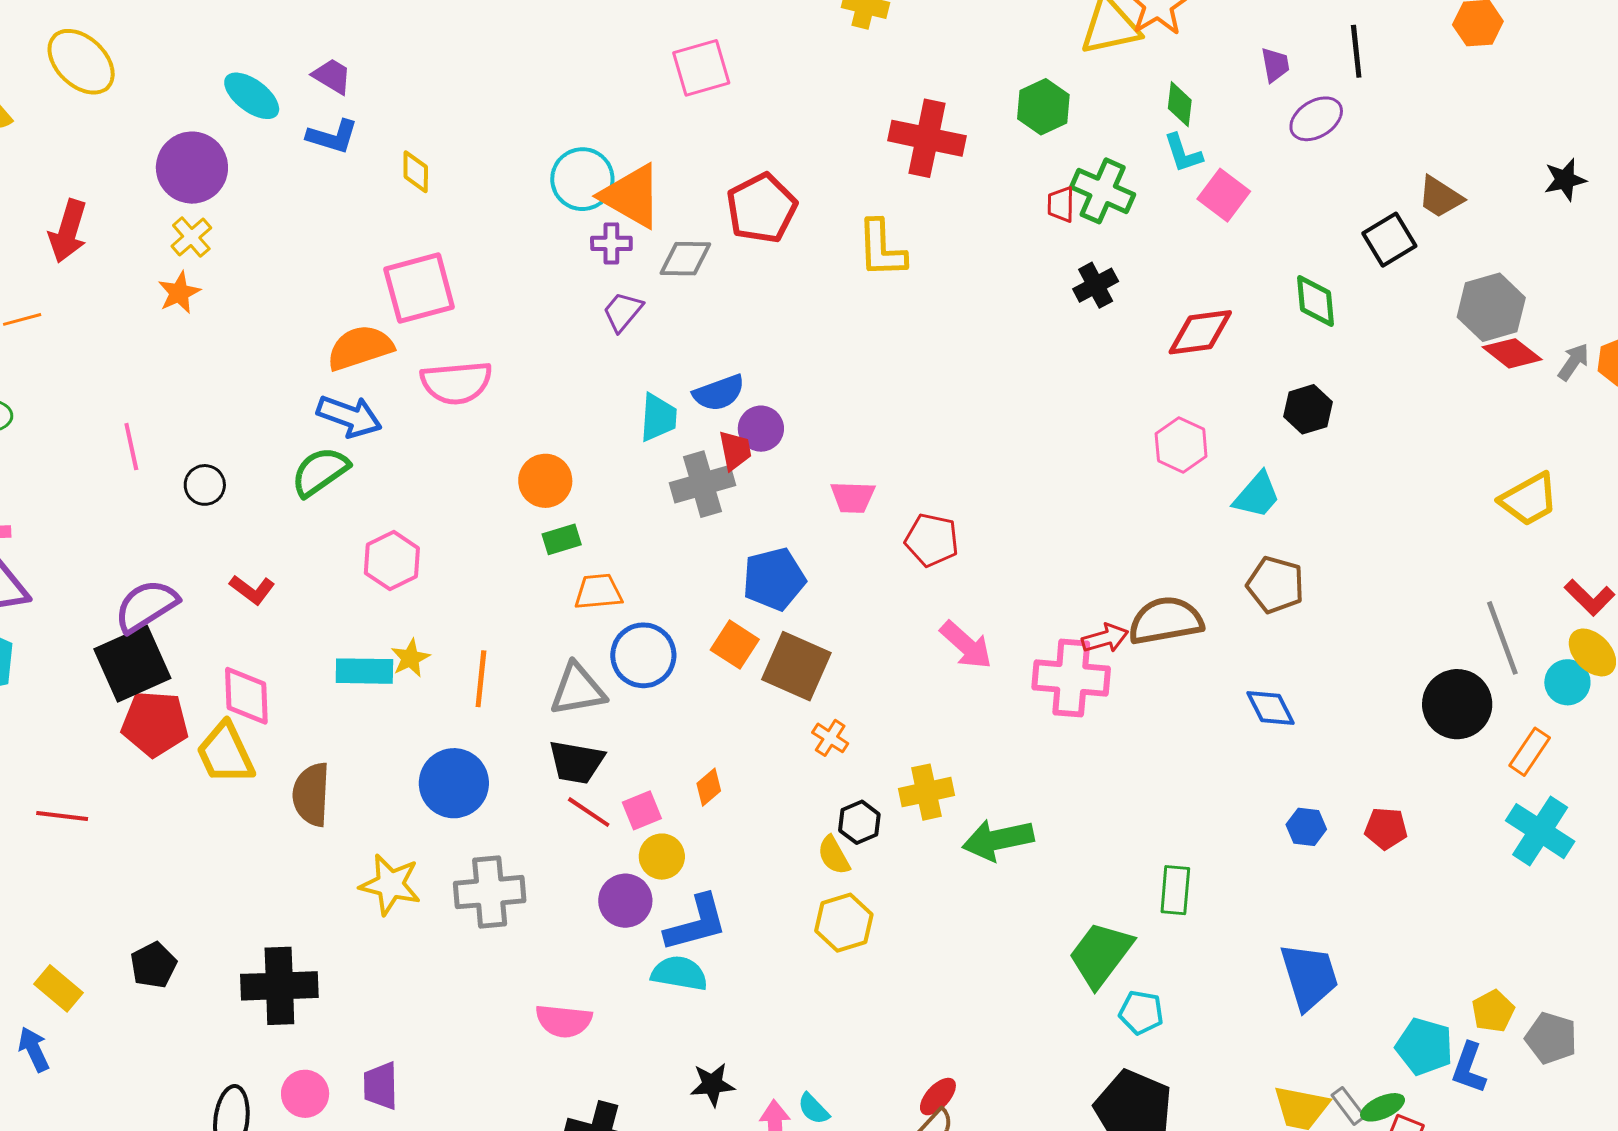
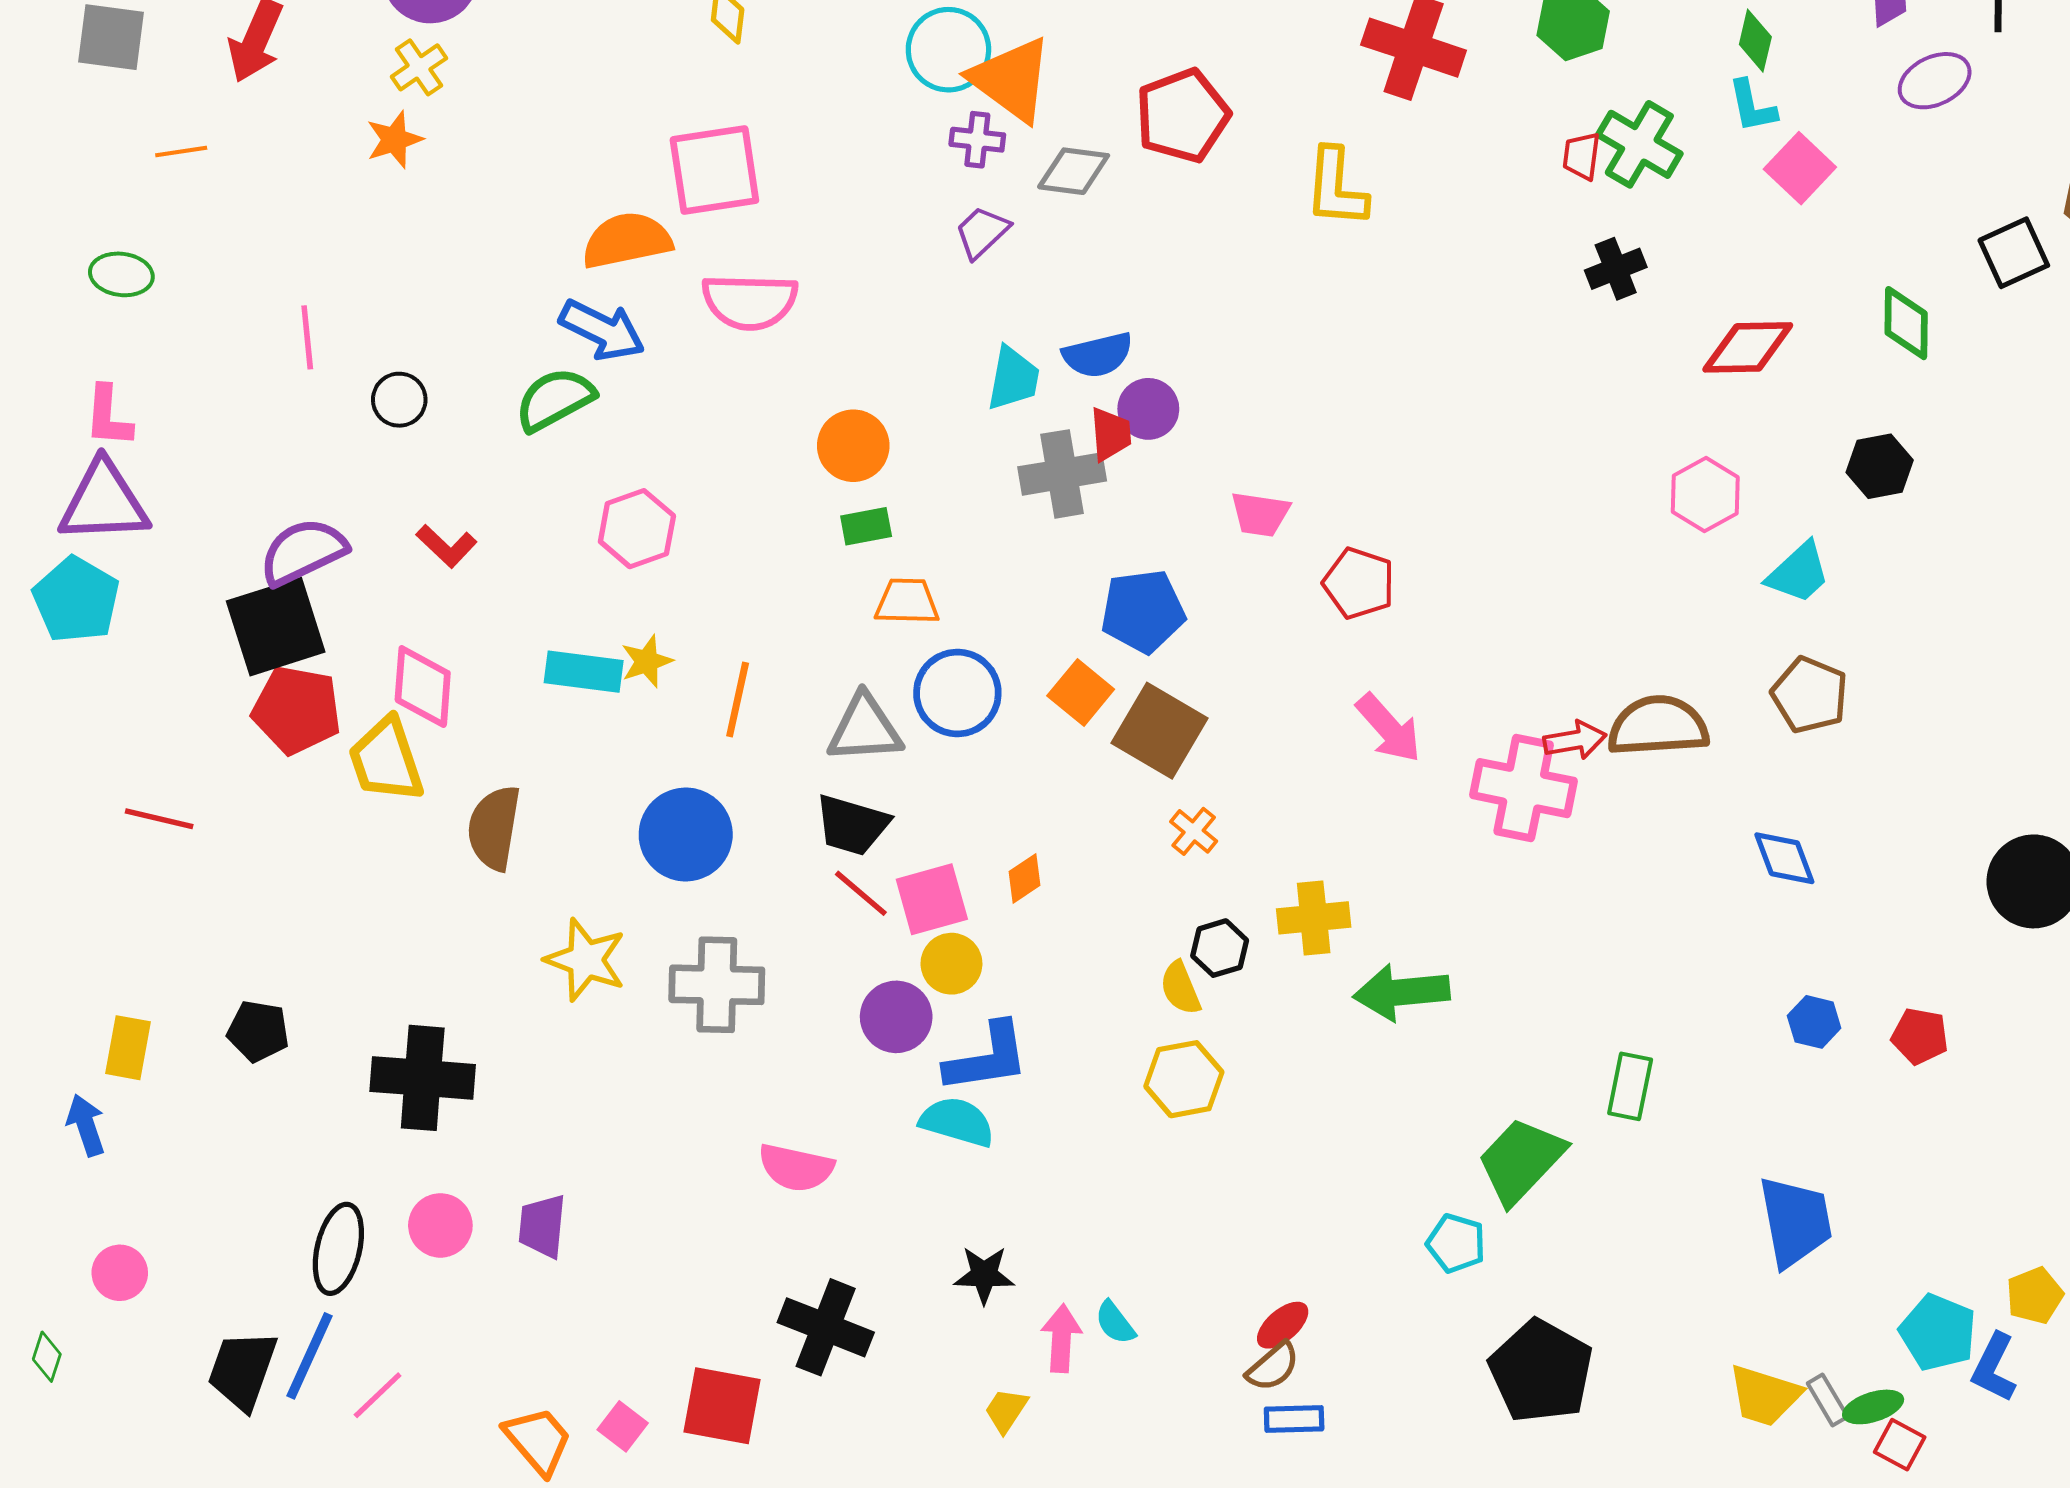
pink square: (642, 810) -> (932, 899), size x1.4
black pentagon: (154, 965) -> (258, 1031), turned 30
yellow rectangle: (58, 988) -> (128, 1048), turned 54
cyan pentagon: (1141, 1012) -> (1456, 1243), moved

